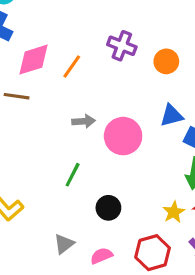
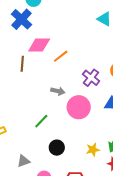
purple cross: (122, 46) -> (91, 78), moved
brown line: (17, 96) -> (22, 64), turned 70
yellow star: (174, 212) -> (93, 150), moved

